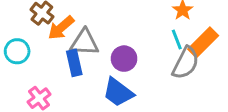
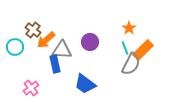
cyan circle: (17, 51) -> (15, 47), moved
purple circle: (124, 59) -> (90, 42), moved

